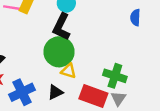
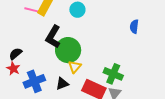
black L-shape: (61, 27) -> (53, 37), moved
yellow triangle: (68, 71) -> (75, 67), turned 48

